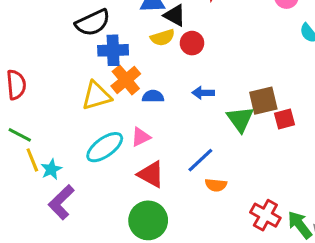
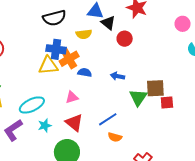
yellow semicircle: (163, 38) -> (84, 34), moved
red circle: (192, 43) -> (125, 39), moved
blue cross: (113, 50) -> (56, 49), moved
cyan ellipse: (105, 147) -> (32, 105), moved
cyan star: (51, 169) -> (45, 126), moved

